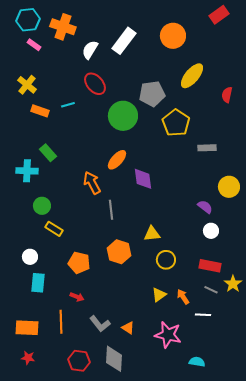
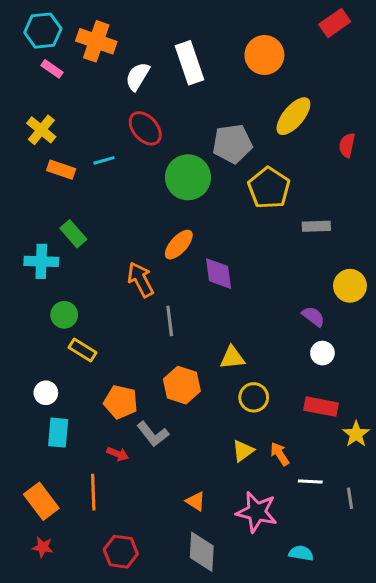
white rectangle: (124, 41) -> (190, 63), turned -56
gray line: (211, 290) -> (350, 498), moved, turned 56
gray L-shape: (100, 324) -> (153, 434), moved
orange rectangle: (27, 328) -> (41, 501), turned 50
gray diamond: (114, 359) -> (202, 552), moved

